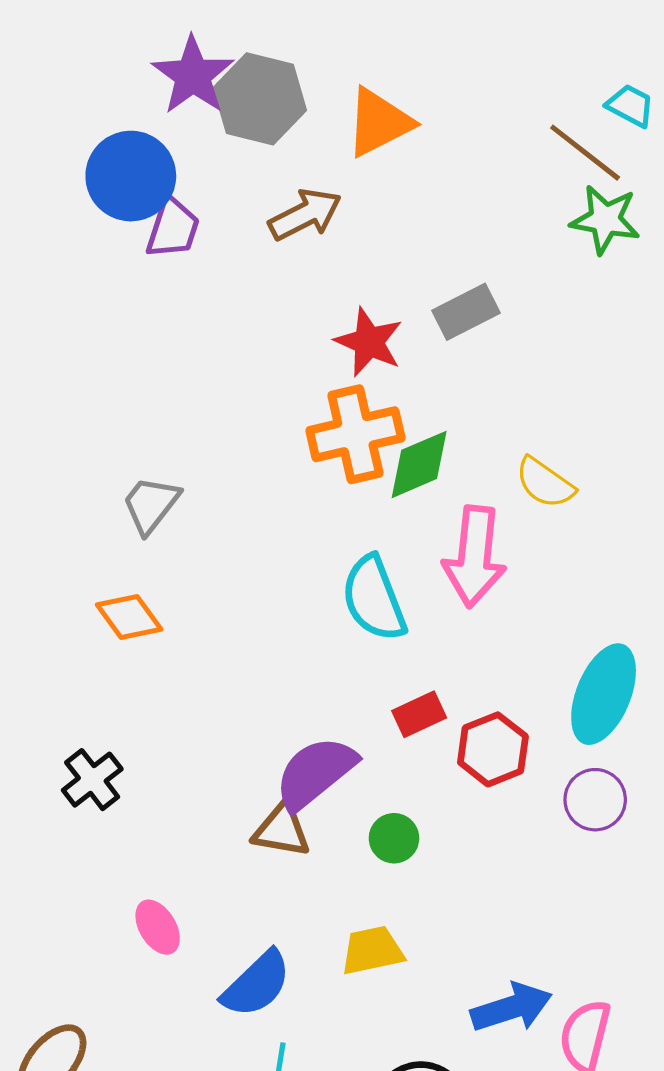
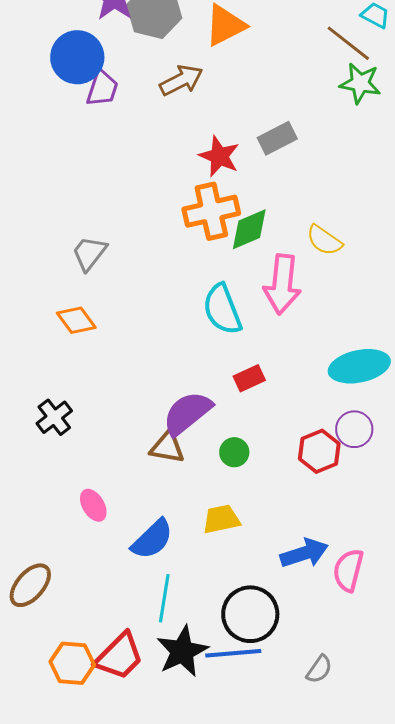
cyan ellipse: (604, 694) -> (359, 366), turned 56
red hexagon: (493, 749) -> (319, 451), moved

